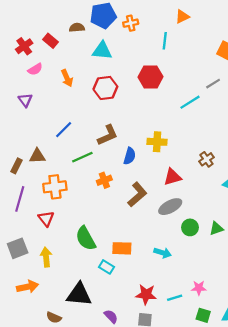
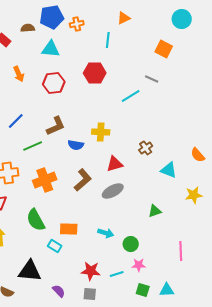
gray line: (213, 84) -> (152, 79), turned 56
blue semicircle: (130, 156) -> (76, 145), turned 84
orange cross: (104, 180) -> (45, 180), moved, size x1.6
green circle: (190, 227) -> (131, 244), moved

